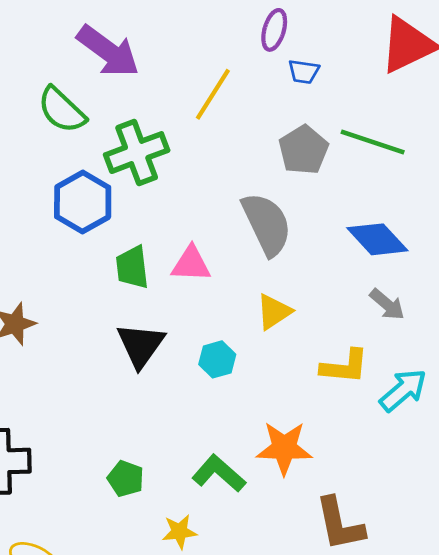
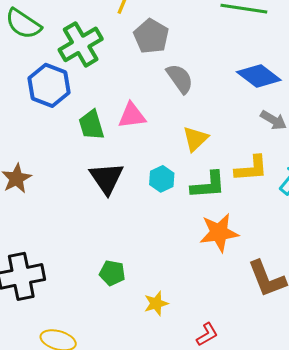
gray pentagon: (303, 150) -> (151, 36), moved
gray semicircle: (267, 224) -> (180, 79), size x0.7
green L-shape: (219, 473) -> (208, 185), moved, turned 144

